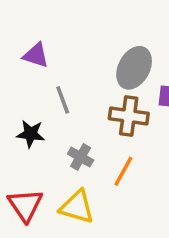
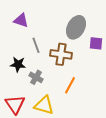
brown cross: (129, 116) -> (61, 54), moved
gray cross: (81, 157) -> (36, 77), moved

